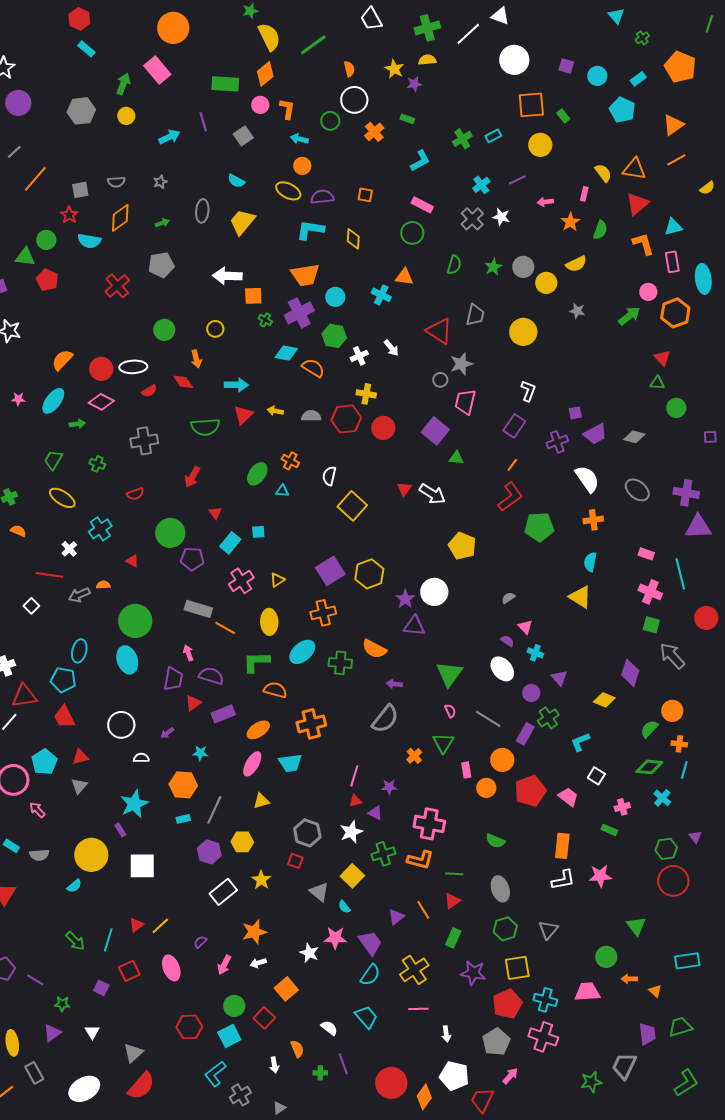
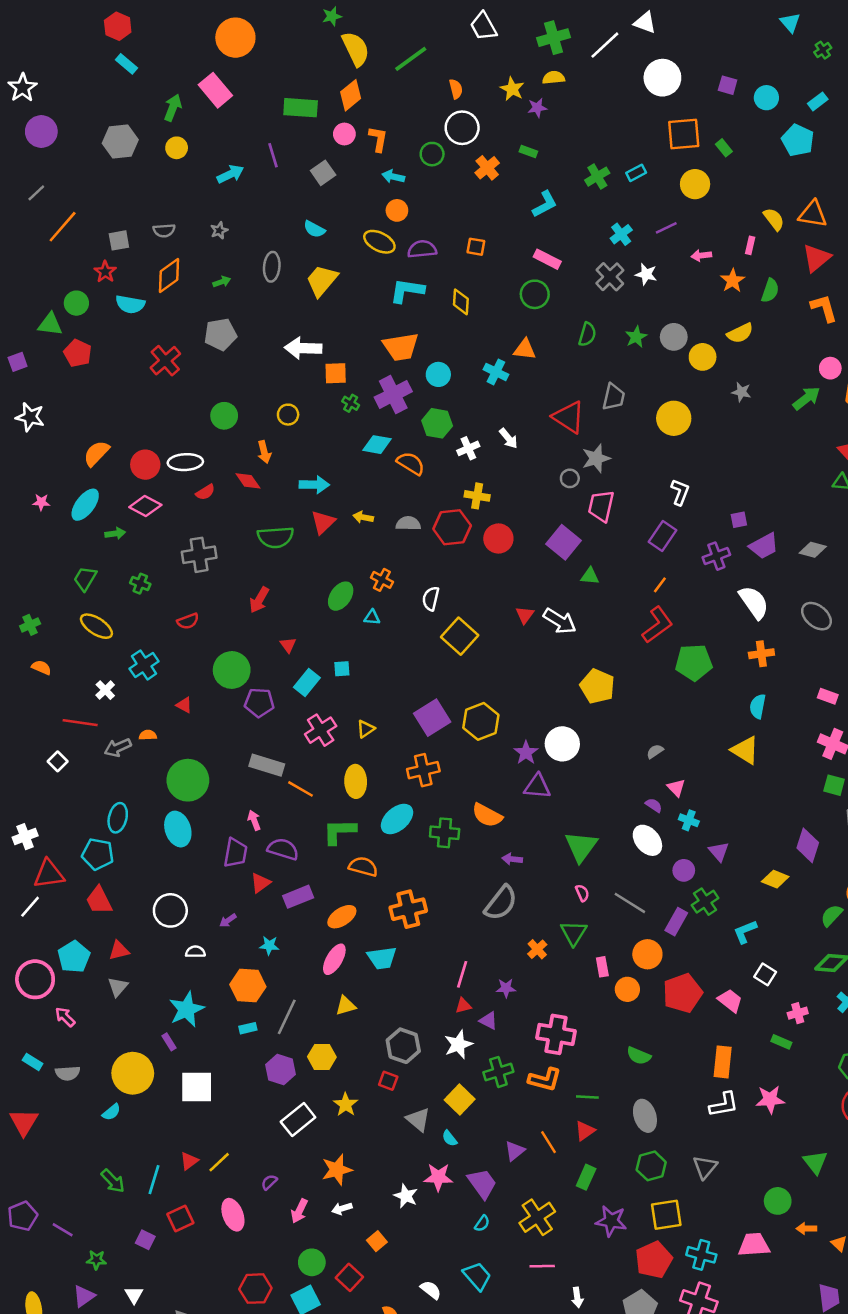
cyan semicircle: (370, 975) -> (482, 1224), size x0.6
orange square: (286, 989) -> (377, 1241), size x0.7

